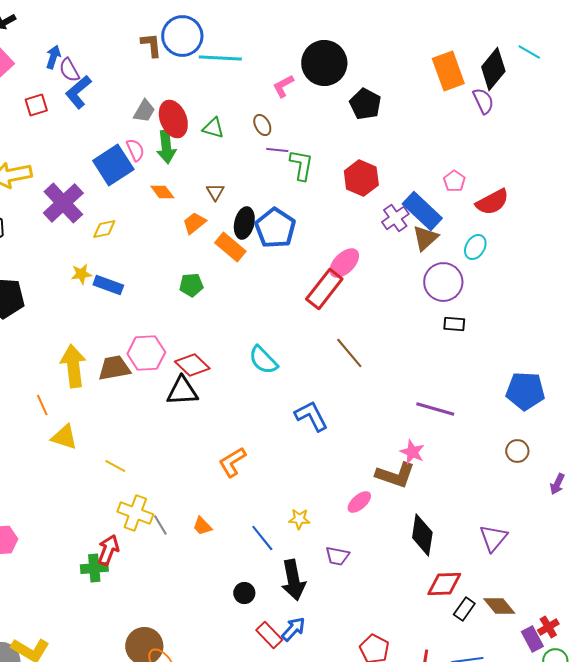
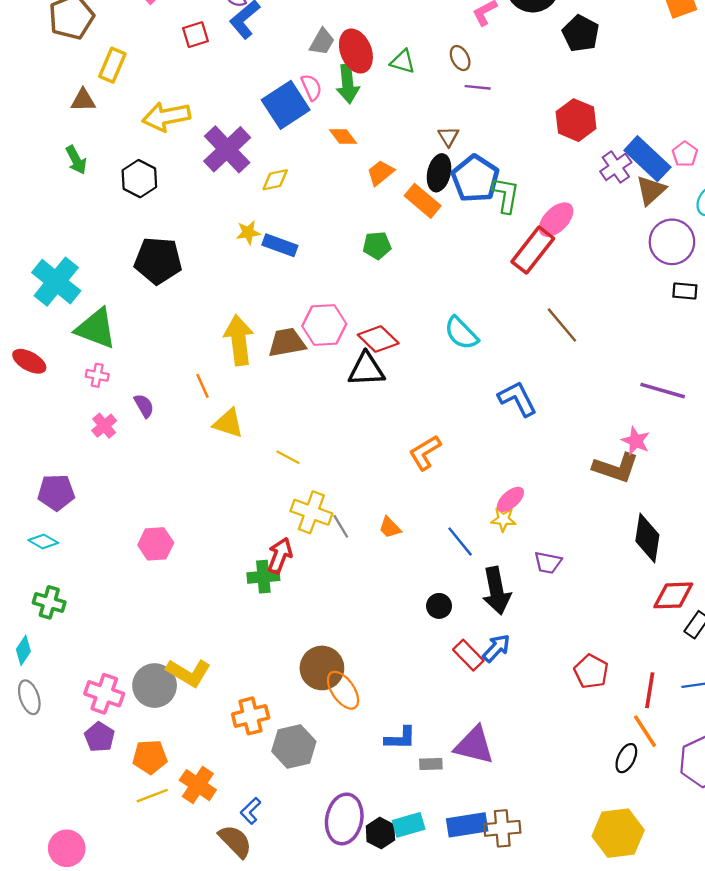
green L-shape: (301, 165) -> (506, 195), moved
pink pentagon: (454, 181) -> (685, 154), moved
brown triangle: (215, 192) -> (448, 136), moved
pink ellipse: (359, 502) -> (510, 499), moved

